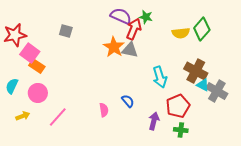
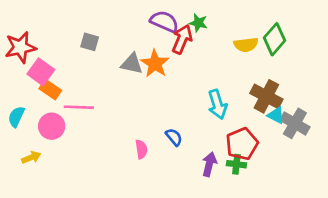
gray triangle: (130, 50) -> (132, 64), moved
pink line: (58, 117) -> (79, 107), moved, turned 50
green cross: (181, 130) -> (236, 164), moved

